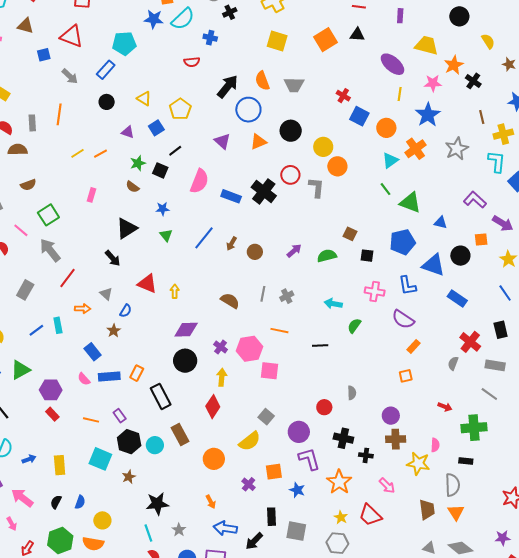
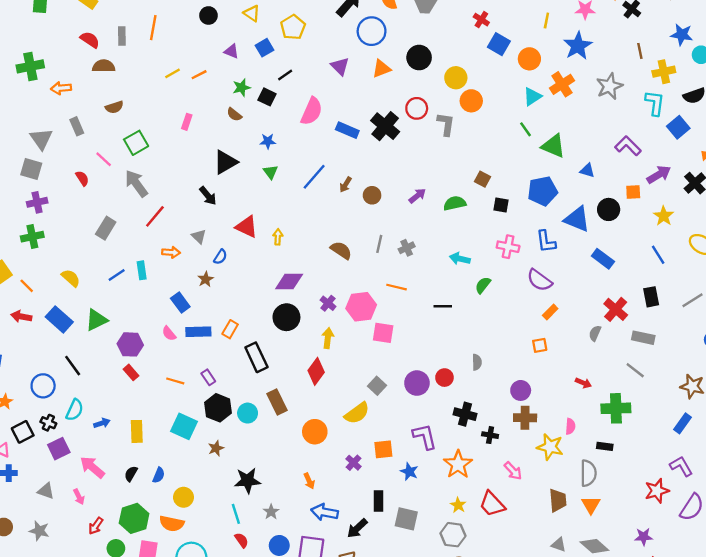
purple arrow: (503, 223) -> (659, 175), turned -65
purple circle: (299, 432) -> (417, 383), moved

